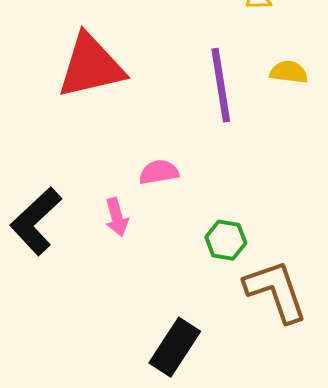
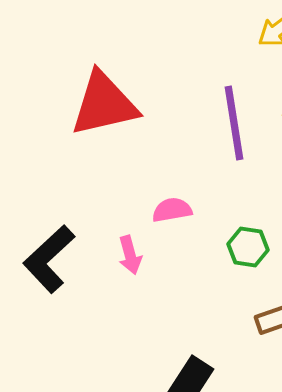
green hexagon: (226, 240) -> (248, 247), moved

